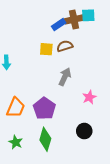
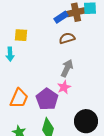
yellow square: (46, 49) -> (21, 35), moved
pink star: (89, 97) -> (64, 87), moved
black circle: (84, 131) -> (86, 121), size x1.5

